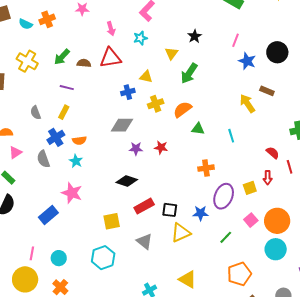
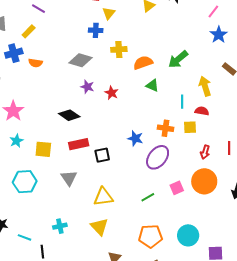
green arrow: (189, 73) -> (178, 59), moved
yellow triangle: (146, 77) -> (109, 13), moved, turned 40
yellow arrow: (247, 103) -> (205, 86), moved
red semicircle: (273, 153) -> (202, 111), moved, turned -48
cyan star: (76, 161) -> (16, 141), moved
orange cross: (206, 168) -> (165, 128), moved
yellow square: (250, 188) -> (190, 127), moved
black square: (170, 210) -> (102, 155), turned -35
blue star: (200, 213) -> (135, 138), moved
orange circle: (277, 221) -> (204, 181), moved
yellow triangle: (181, 233) -> (103, 197), moved
cyan circle: (276, 249) -> (188, 235), moved

